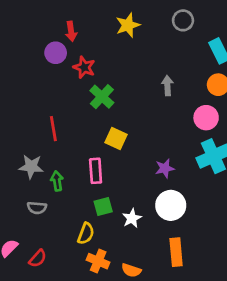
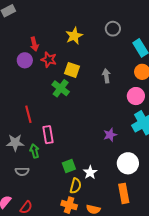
red star: (84, 67) -> (49, 60), moved
yellow square: (116, 138) -> (72, 70), moved
pink rectangle: (96, 171) -> (48, 135), moved
white circle: (171, 205) -> (128, 163), moved
yellow semicircle: (86, 233) -> (76, 186), moved

